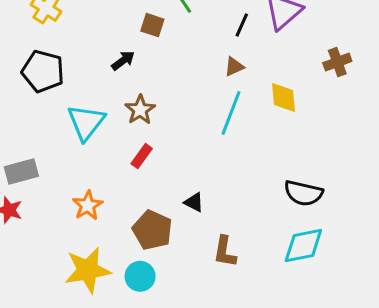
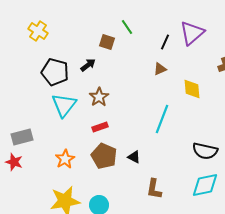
black pentagon: (43, 71) -> (55, 72), moved
cyan line: (231, 113) -> (162, 119), moved
red rectangle: (142, 156) -> (100, 127), turned 35
brown pentagon: (152, 230) -> (104, 156), moved

